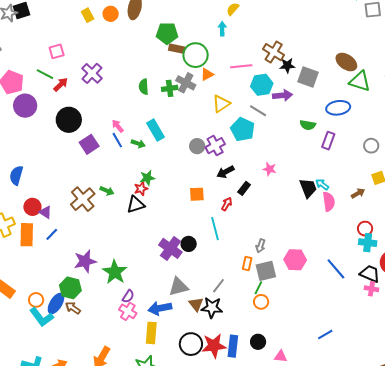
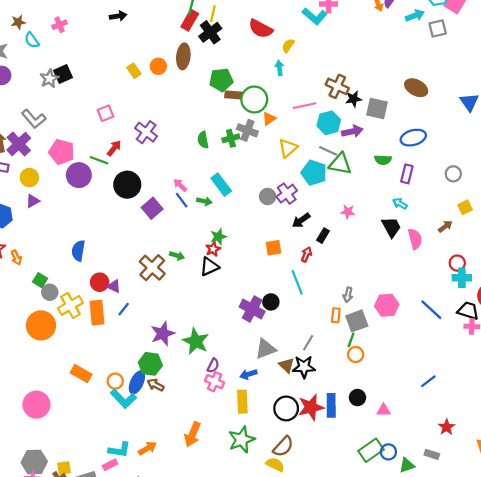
green line: (45, 74) -> (99, 160), moved
green triangle: (360, 81) -> (340, 164), moved
cyan arrow: (322, 184) -> (400, 204), moved
blue arrow: (160, 308) -> (248, 374), size x0.7

